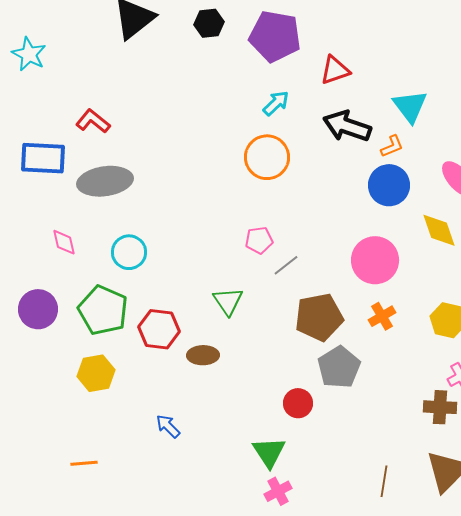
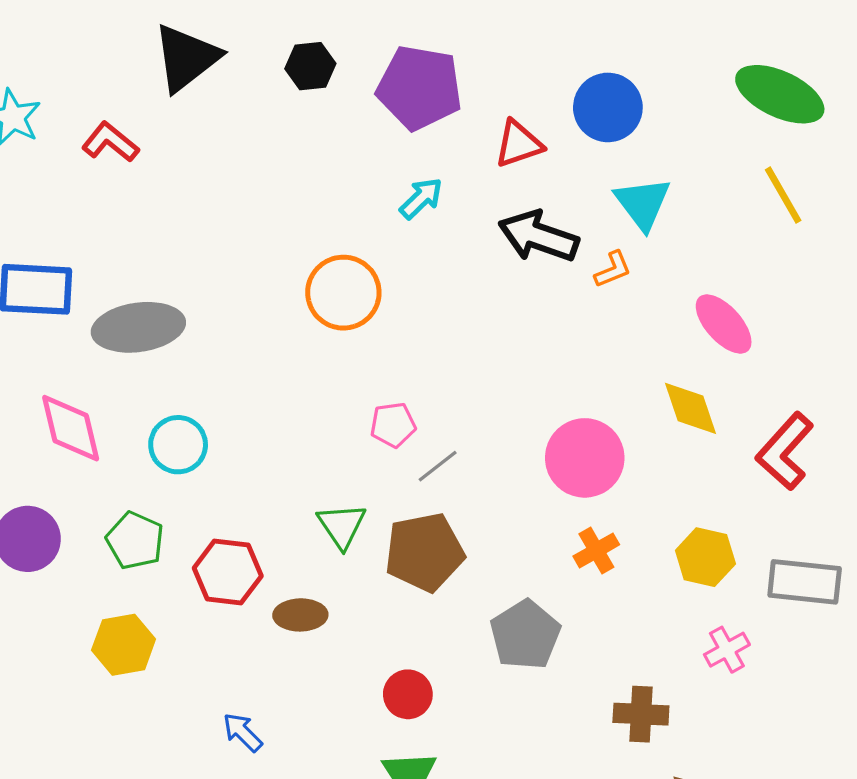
red L-shape: (93, 121) -> (110, 142), moved
orange circle: (267, 157) -> (343, 293), moved
blue circle: (389, 185) -> (608, 107), moved
pink diamond: (64, 242) -> (71, 428), size x1.6
green pentagon: (103, 310) -> (135, 541), size x0.7
brown pentagon: (319, 317) -> (424, 552), moved
red circle: (298, 403) -> (408, 694), moved
brown cross: (440, 407) -> (641, 714), moved

